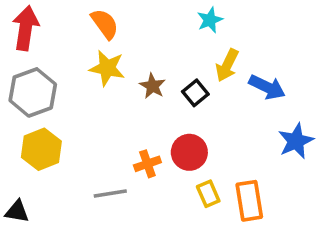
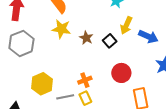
yellow hexagon: (41, 149) -> (42, 84), moved
red circle: (189, 152) -> (121, 73), moved
yellow rectangle: (208, 194) -> (85, 98), moved

